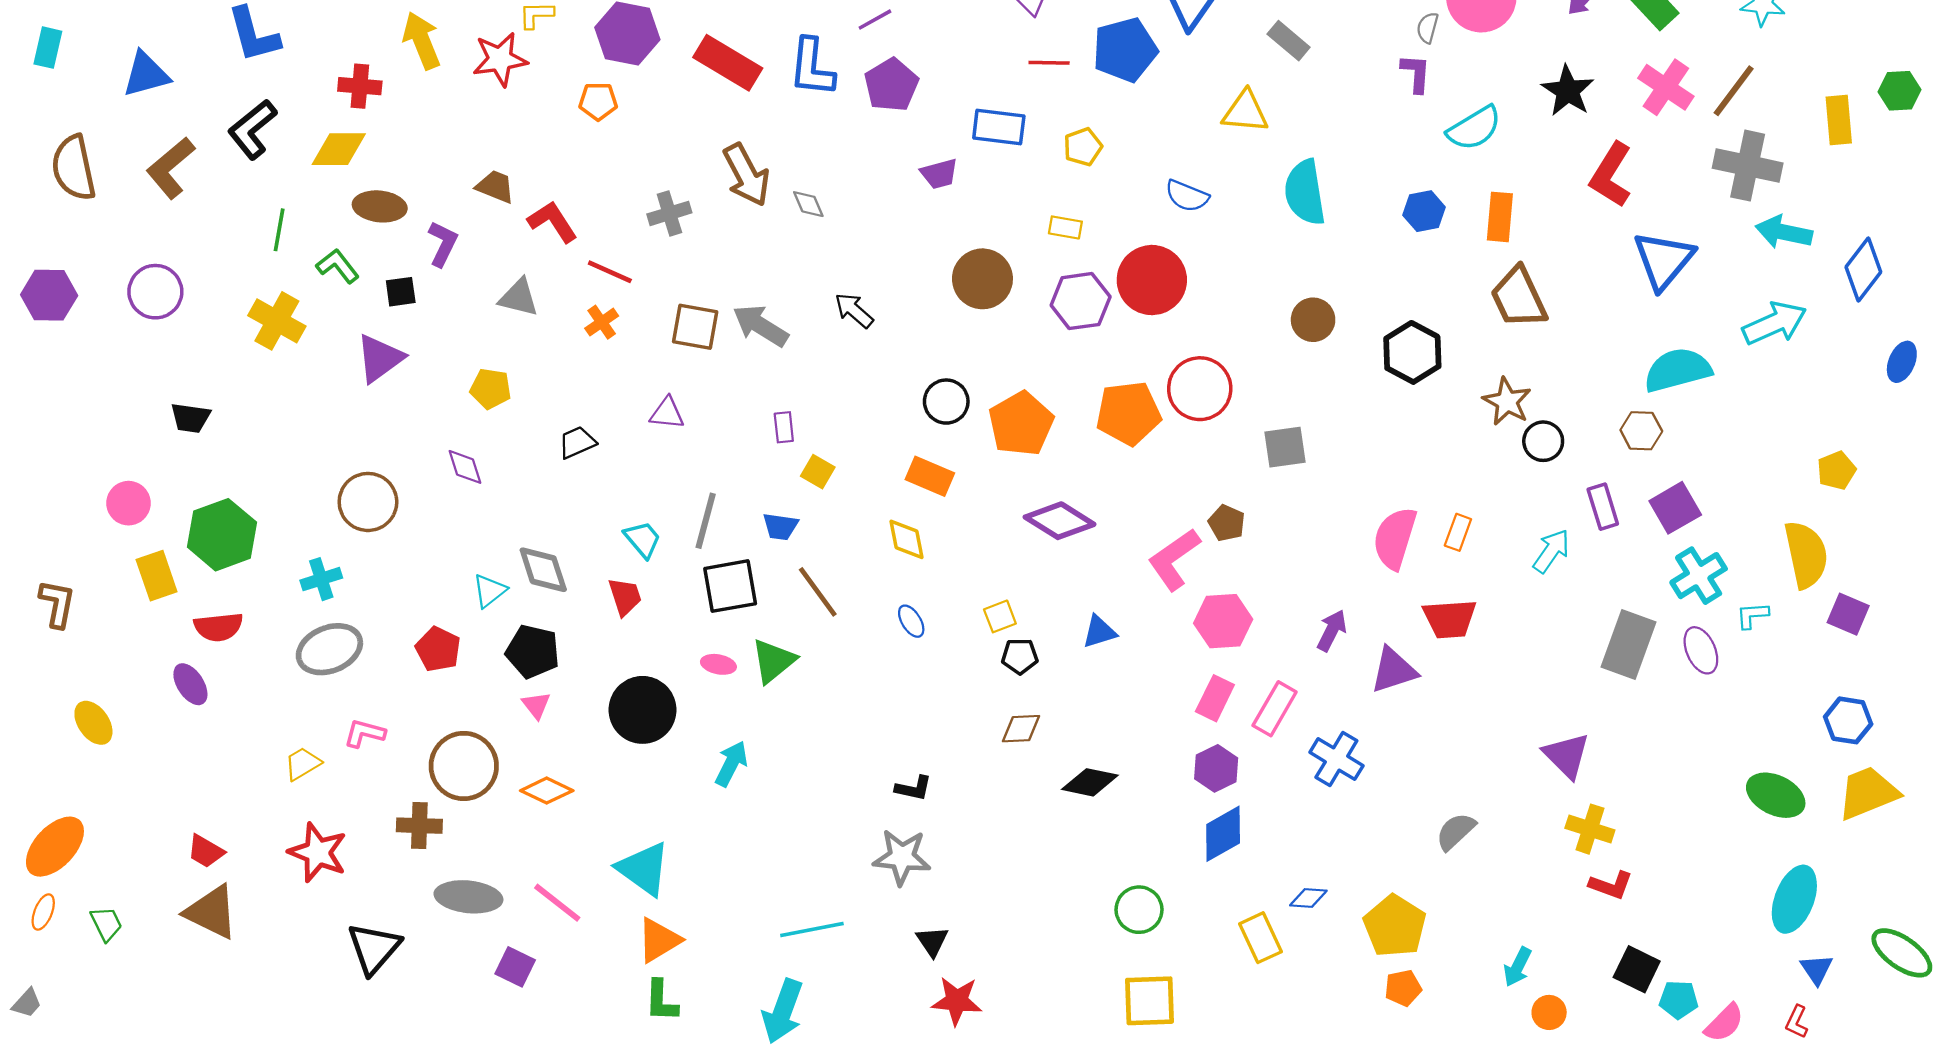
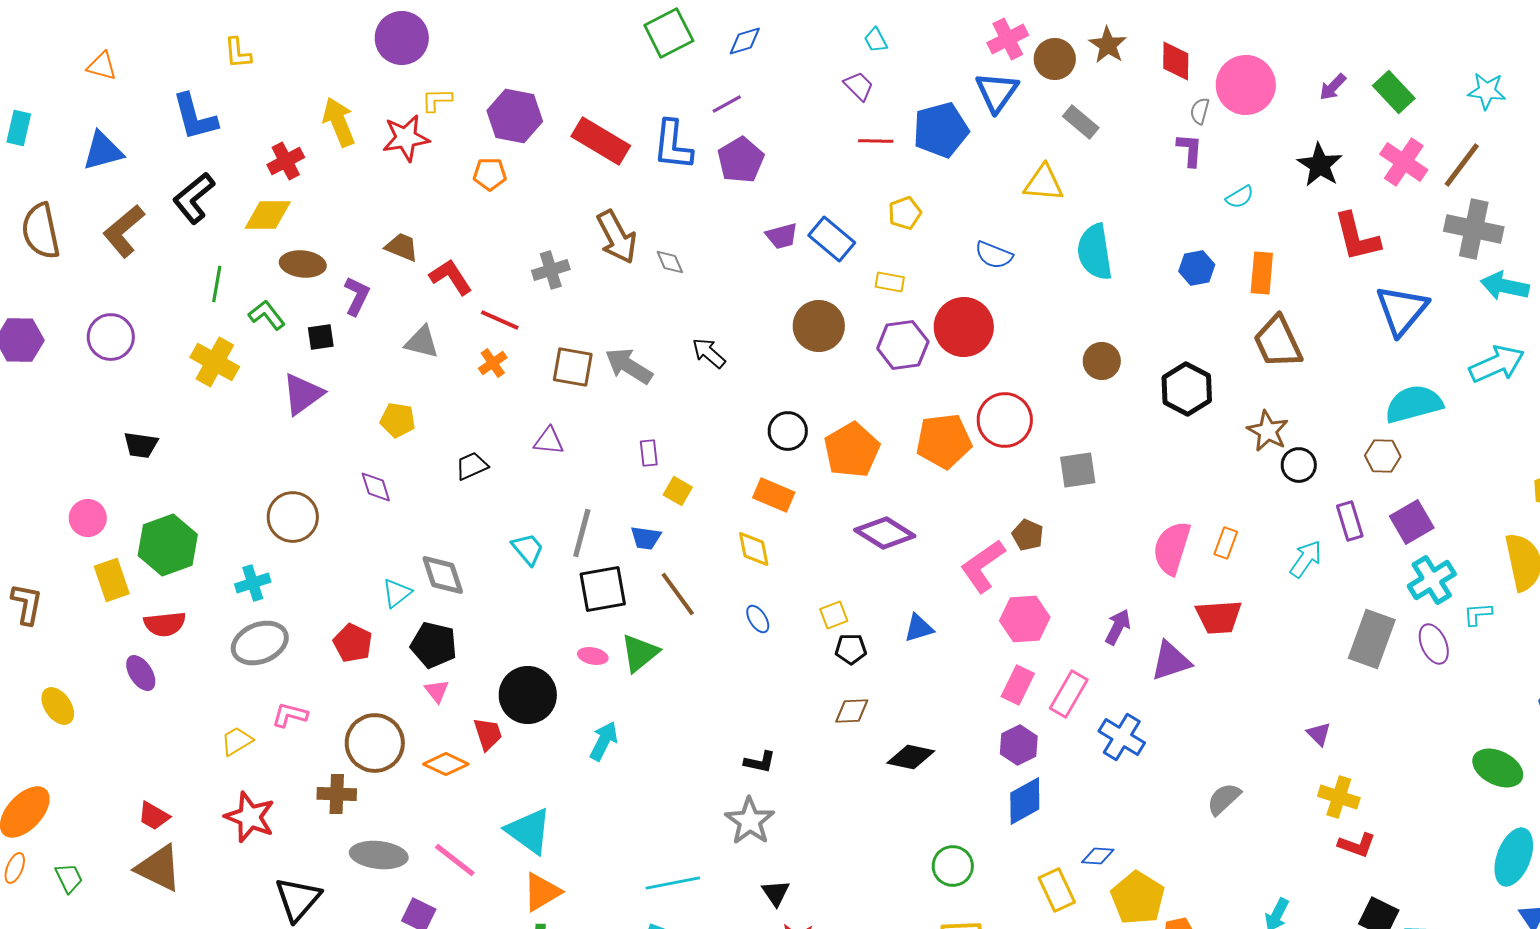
red cross: (360, 86) -> (286, 161), turned -33
blue rectangle: (999, 127) -> (832, 239), moved, turned 33
cyan semicircle: (1474, 128) -> (1240, 197), size x0.6
red L-shape: (1611, 175) -> (1357, 237), turned -46
red trapezoid: (625, 597) -> (488, 734), moved
purple triangle: (1567, 755) -> (1319, 734), size x0.6
gray star: (902, 857) -> (750, 821), turned 30
yellow pentagon: (1395, 926) -> (1138, 898), moved

